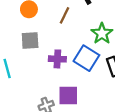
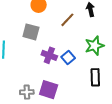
blue square: (86, 58) -> (68, 57), moved, size x0.6

